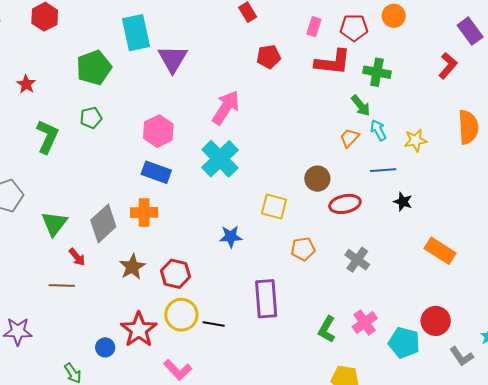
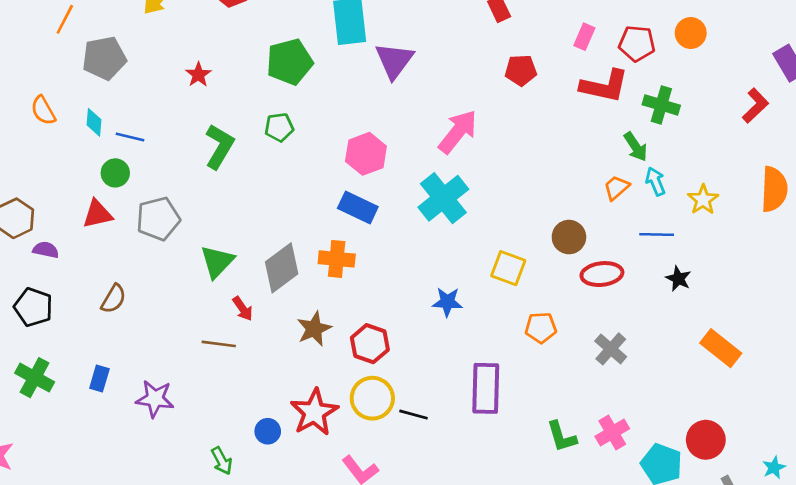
yellow star: (416, 140) -> (703, 200), turned -30
green L-shape: (327, 329) -> (562, 437), turned -52

